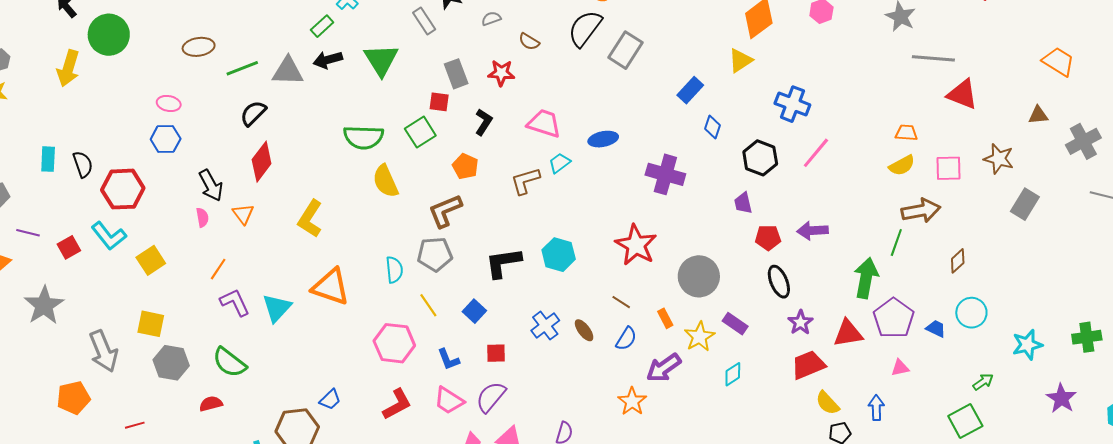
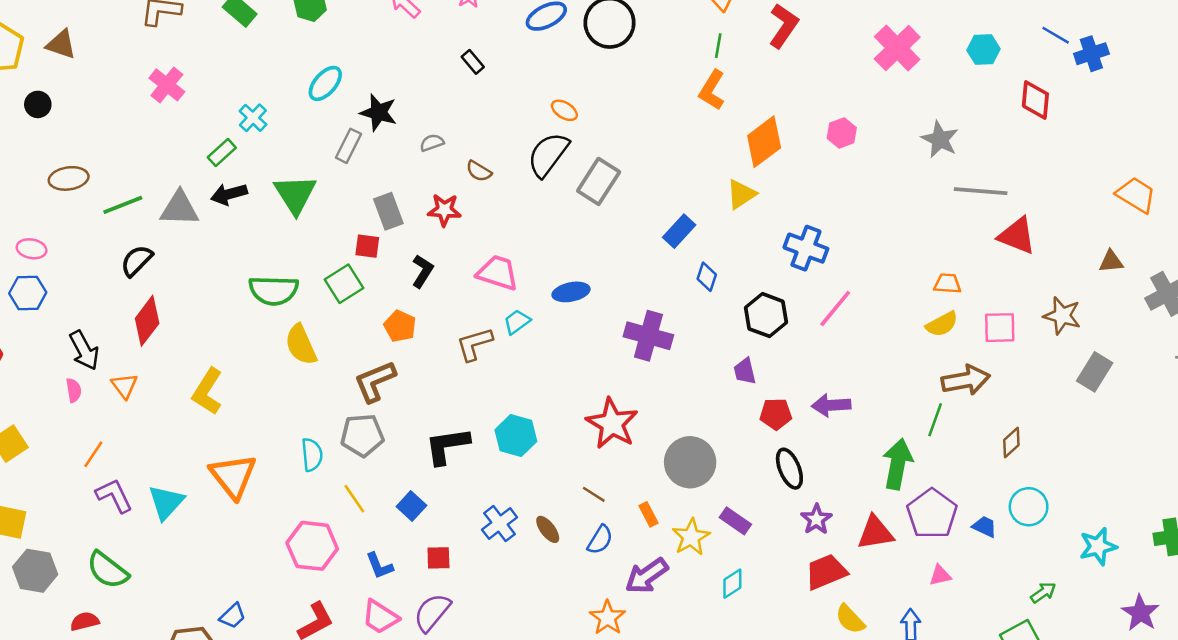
gray rectangle: (424, 21) -> (349, 146), turned 60
orange triangle: (331, 287) -> (233, 476), turned 33

